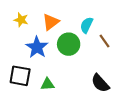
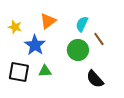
yellow star: (21, 20) -> (15, 27), moved
green circle: (69, 44) -> (78, 50), moved
green triangle: (47, 84) -> (45, 71), moved

